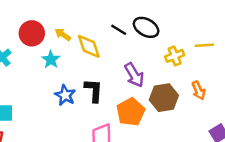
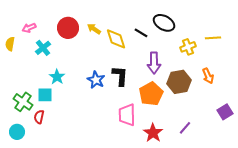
black line: (119, 30) -> (141, 33), moved
cyan star: (51, 60) -> (57, 77), moved
purple arrow: (134, 75) -> (154, 63), turned 30

